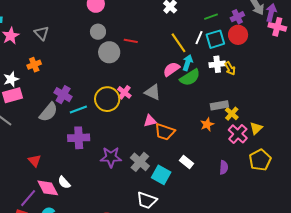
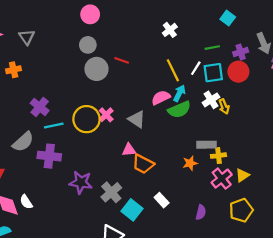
white cross: (217, 64) -> (211, 100), turned -35
gray semicircle: (48, 112) -> (23, 142), moved
yellow cross: (232, 114) -> (218, 156), turned 32

